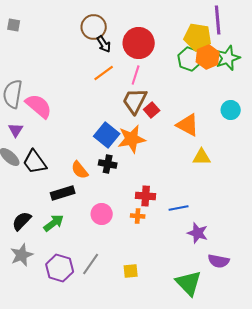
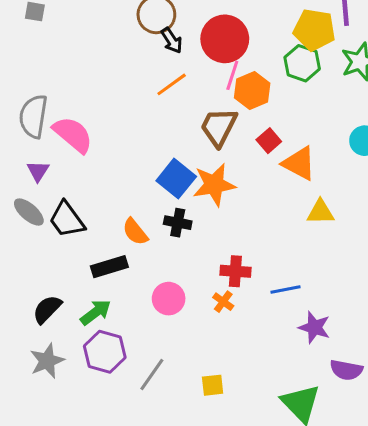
orange hexagon: (208, 57) -> (252, 91), moved
pink line: (136, 75) -> (232, 75), moved
red square: (152, 110) -> (269, 141), moved
orange cross: (138, 216) -> (223, 302), turned 32
purple hexagon: (60, 268) -> (105, 352), moved

